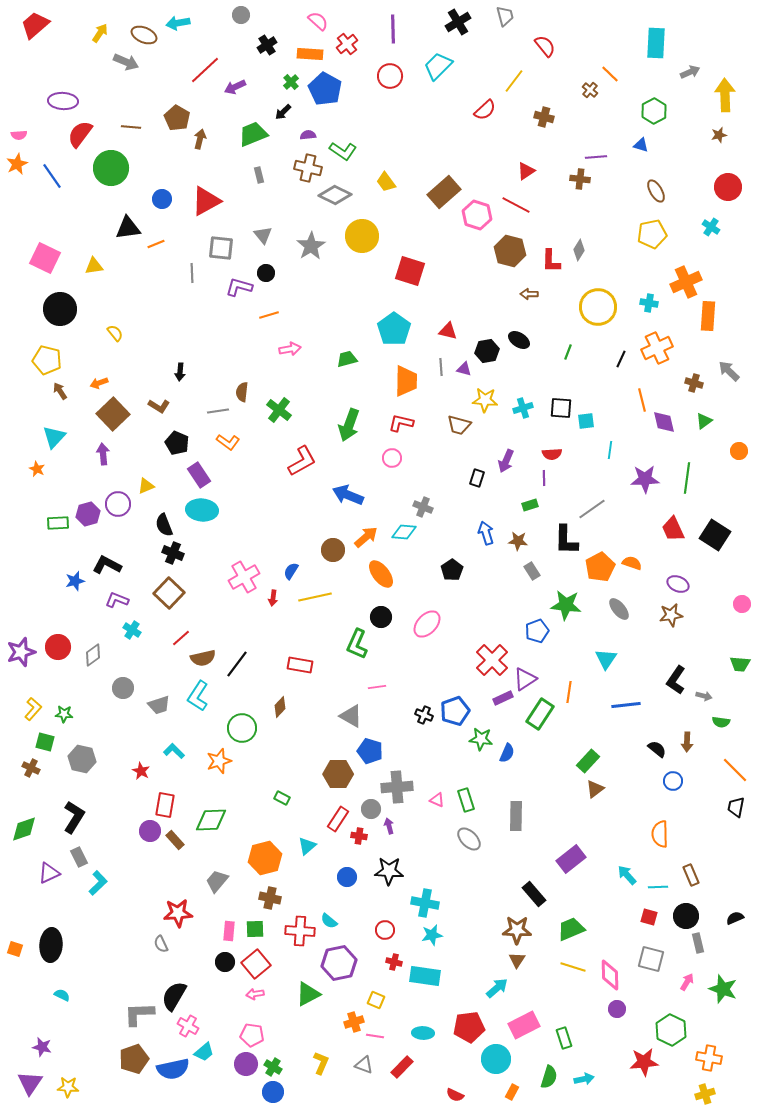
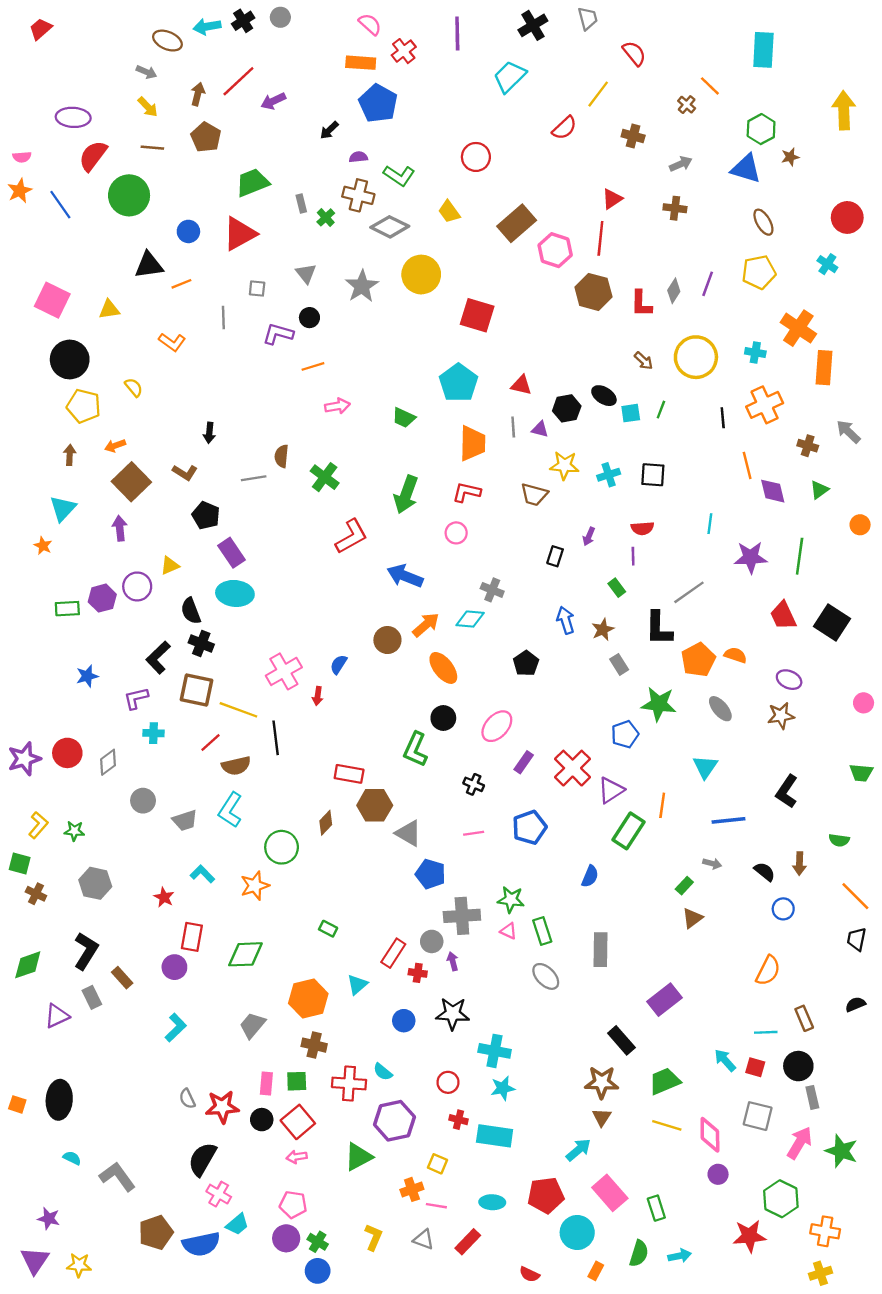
red trapezoid: (35, 25) -> (41, 29), size x0.7
yellow arrow: (100, 33) -> (148, 107), moved, turned 102
black cross: (267, 45) -> (243, 21), moved
gray arrow: (126, 62) -> (147, 72), size x0.7
gray arrow: (690, 72) -> (681, 164), moved
red circle: (390, 76) -> (476, 157), moved
green cross: (291, 82) -> (326, 217), moved
green trapezoid: (253, 134) -> (252, 183), moved
brown star: (719, 135) -> (790, 157), moved
brown arrow: (200, 139) -> (198, 94), moved
blue triangle: (641, 145) -> (746, 169), size x1.8
purple line: (596, 157) -> (708, 284), moved, turned -65
red line: (516, 205) -> (600, 238), turned 68
gray square: (221, 248) -> (257, 288), size x0.6
orange cross: (686, 282) -> (798, 328), turned -32
brown arrow: (529, 294) -> (644, 361), moved, turned -138
green trapezoid: (347, 359) -> (404, 418), turned -140
black line: (621, 359) -> (723, 418), turned -30
yellow pentagon: (47, 360) -> (84, 406), moved
brown arrow: (60, 391) -> (70, 455), turned 36
cyan square: (586, 421) -> (631, 413), moved
orange L-shape: (228, 442) -> (172, 342), moved
purple arrow: (506, 461) -> (589, 536), size x0.7
green rectangle: (530, 505) -> (617, 588), turned 70
brown star: (518, 541) -> (603, 630), turned -30
black L-shape: (107, 565) -> (158, 657), moved, turned -72
brown square: (169, 593) -> (197, 690), turned -32
yellow line: (315, 597) -> (238, 710), moved, turned 32
purple L-shape: (117, 600) -> (136, 698), turned -35
cyan cross: (132, 630) -> (153, 733), turned -30
black line: (237, 664) -> (276, 738), moved, turned -44
pink line: (377, 687) -> (474, 833), moved
gray arrow: (704, 696) -> (712, 864), moved
purple rectangle: (503, 698) -> (524, 762), moved, turned -30
black cross: (424, 715) -> (474, 784), moved
green star: (481, 739) -> (511, 900), moved
green square: (45, 742) -> (20, 864), moved
green rectangle: (588, 761) -> (684, 886), size x0.7
brown hexagon: (338, 774) -> (375, 805), moved
orange semicircle: (660, 834) -> (768, 971), turned -152
brown rectangle: (175, 840) -> (122, 978), moved
cyan arrow: (627, 875) -> (725, 1060), moved
cyan L-shape: (98, 883) -> (176, 1028), moved
red star: (178, 913) -> (222, 1107), moved
black semicircle: (735, 918) -> (855, 1004), moved
pink arrow: (687, 982) -> (800, 1143), size x1.6
gray L-shape: (139, 1014) -> (117, 1177), moved, turned 56
pink rectangle: (524, 1025) -> (610, 1193), turned 76

